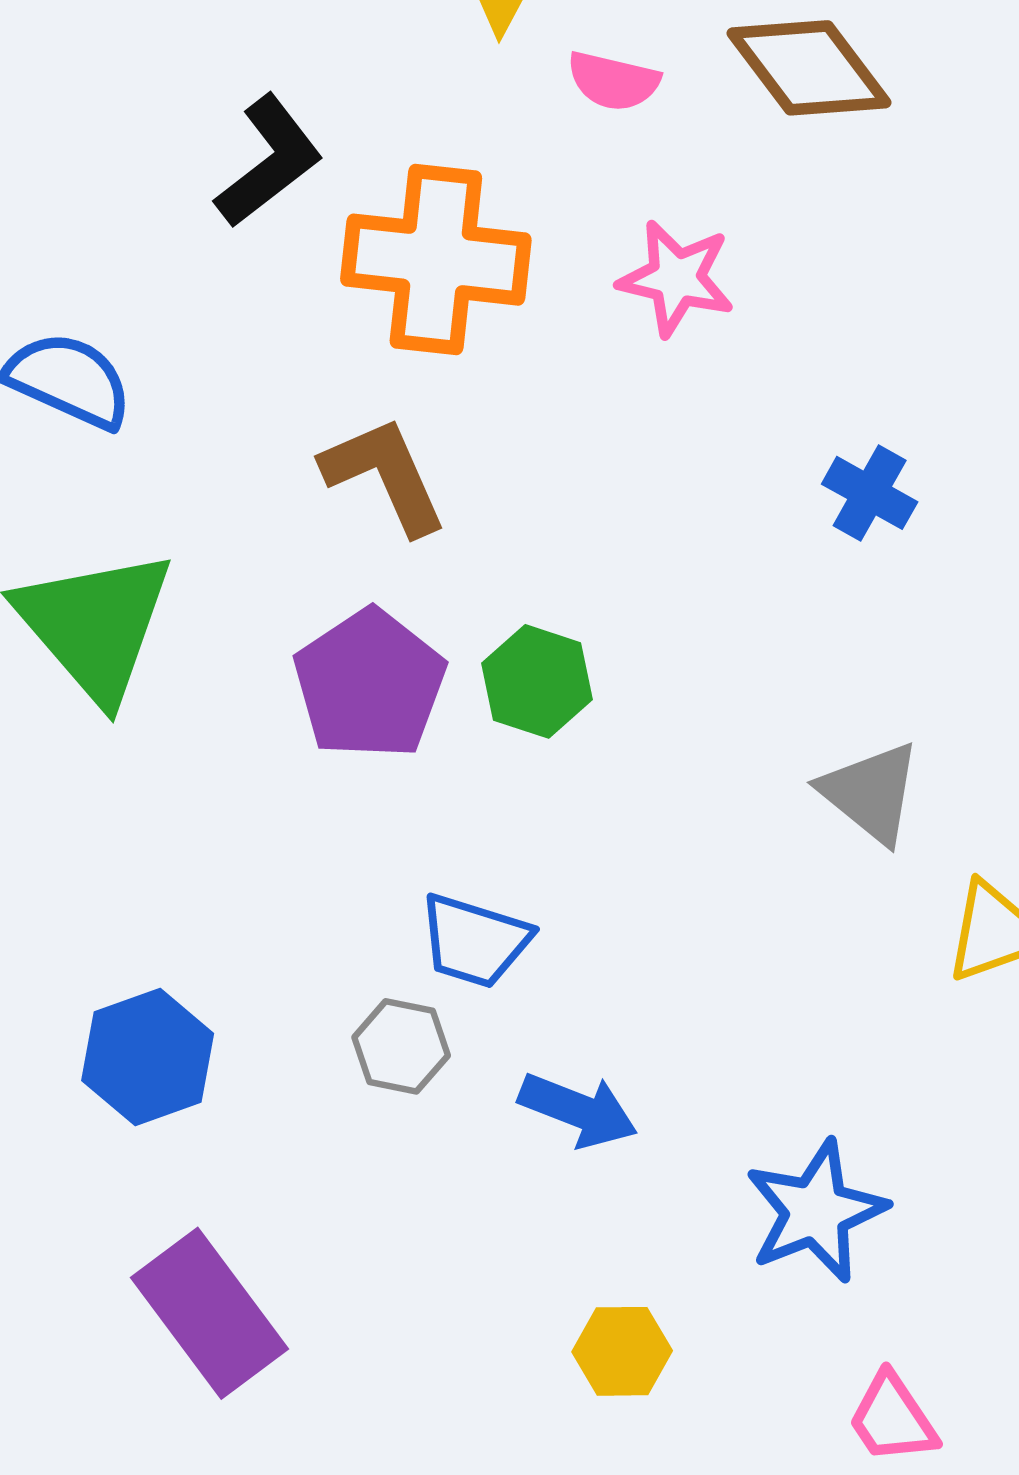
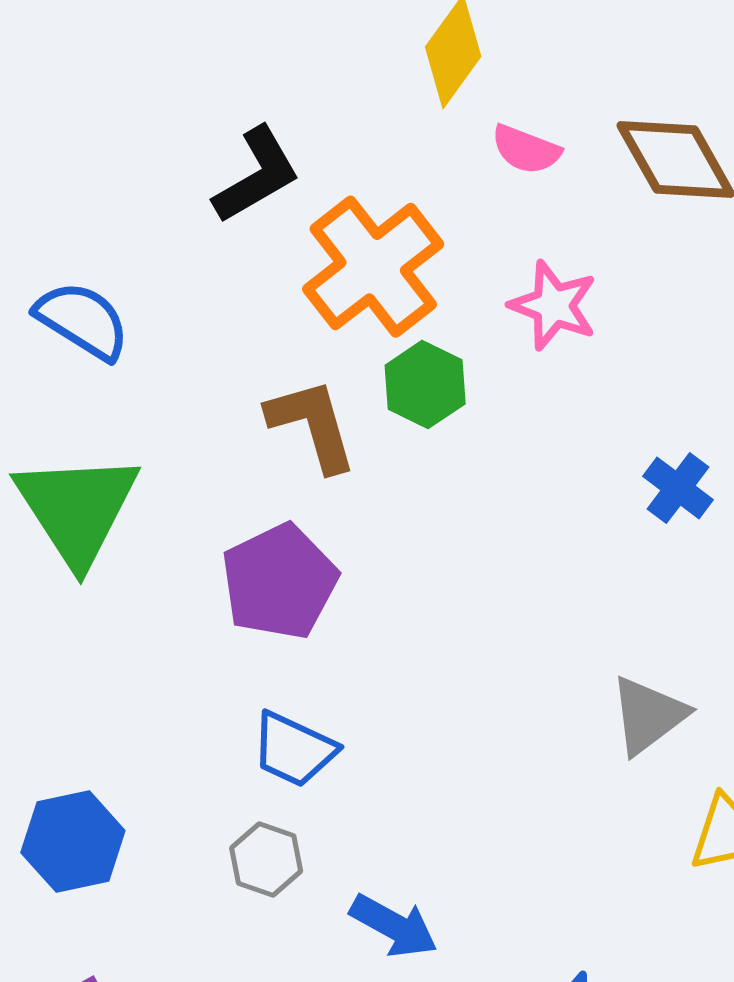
orange cross: (436, 260) -> (373, 267), turned 38
green hexagon: (537, 681) -> (425, 385), moved
gray triangle: (871, 793) -> (648, 715), turned 36
blue trapezoid: (475, 941) -> (294, 749), moved

